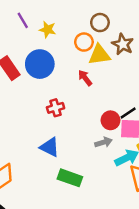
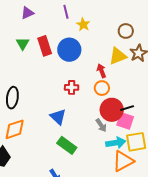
orange circle: (84, 42) -> (102, 88), moved
yellow triangle: (99, 55) -> (118, 56), turned -30
red circle: (111, 120) -> (112, 110), size x1.5
gray arrow: (104, 142) -> (101, 125), turned 56

